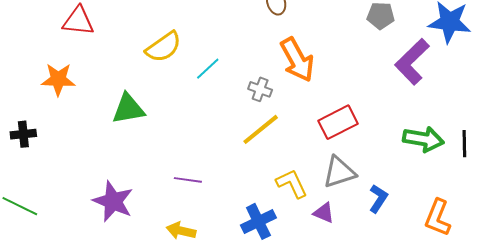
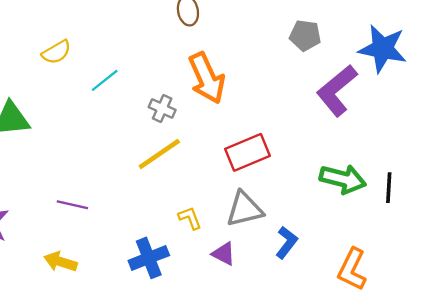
yellow semicircle: (163, 47) -> (56, 52), size x0.7
yellow L-shape: (292, 184) -> (190, 218), size x0.7

